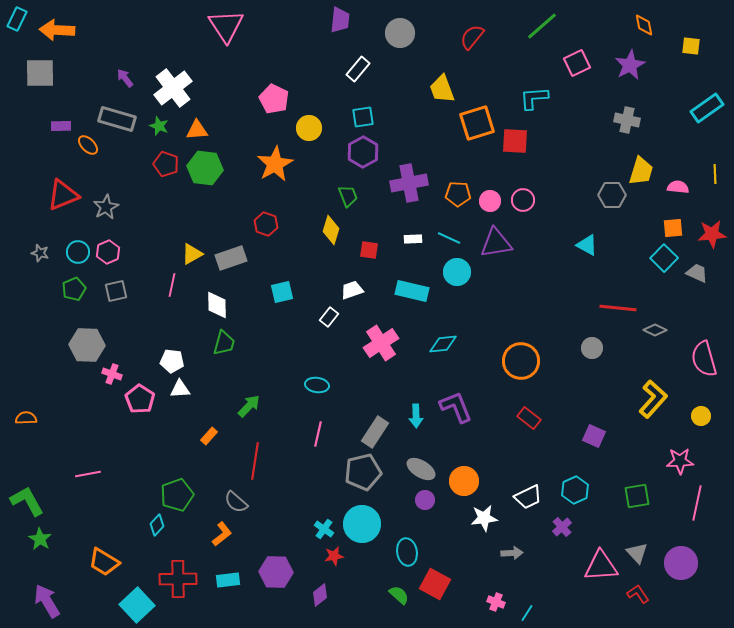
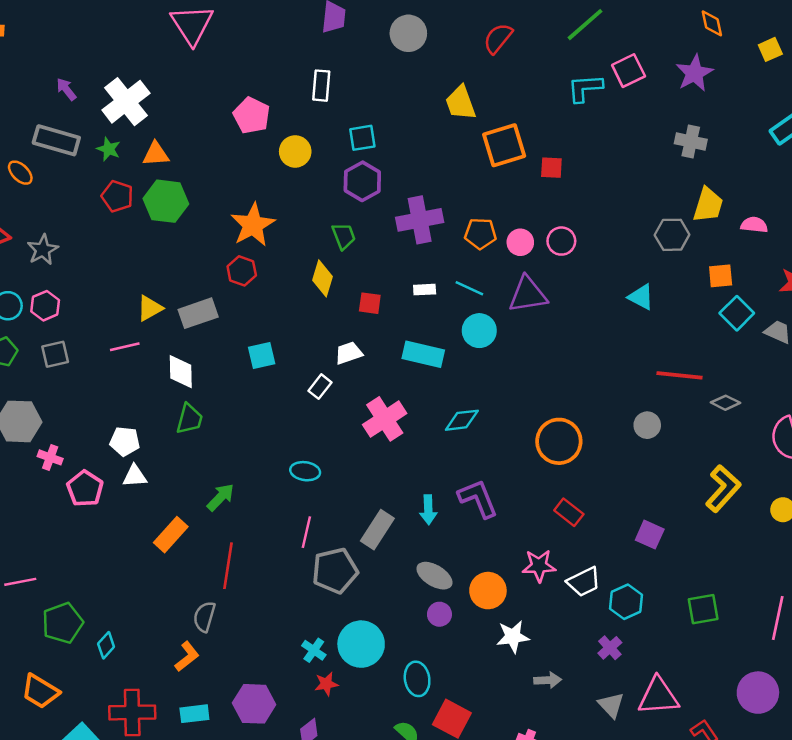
yellow square: (691, 46) -> (770, 49), turned -30
white rectangle: (358, 69) -> (321, 86), moved, turned -35
cyan L-shape: (534, 98) -> (585, 88), moved
red square: (515, 141) -> (551, 168), size x0.7
orange star: (275, 164) -> (253, 225), moved
orange square: (673, 228) -> (721, 276), moved
pink line: (172, 285) -> (125, 347), turned 65
orange rectangle: (209, 436) -> (171, 535), size x1.6
pink star: (680, 461) -> (539, 566), moved
gray pentagon: (363, 472) -> (335, 571), moved
green pentagon: (177, 495) -> (63, 623), moved
white trapezoid: (528, 497) -> (584, 582), moved
gray semicircle: (236, 502) -> (204, 617), turned 65
gray triangle: (637, 553) -> (611, 705), moved

